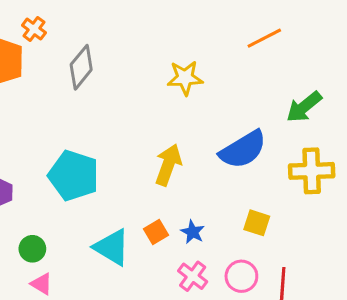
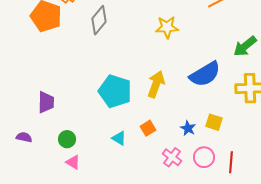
cyan pentagon: (74, 176) -> (115, 91), moved
blue star: (193, 232) -> (188, 128), moved
cyan triangle: (112, 247) -> (119, 138), size x0.6

